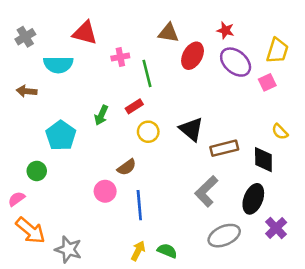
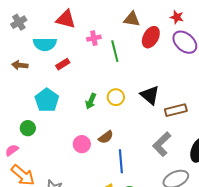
red rectangle: (134, 106) -> (63, 64), moved
green arrow: (101, 115) -> (91, 101), moved
brown semicircle: (127, 167) -> (106, 137), moved
blue line: (139, 205) -> (121, 161), moved

